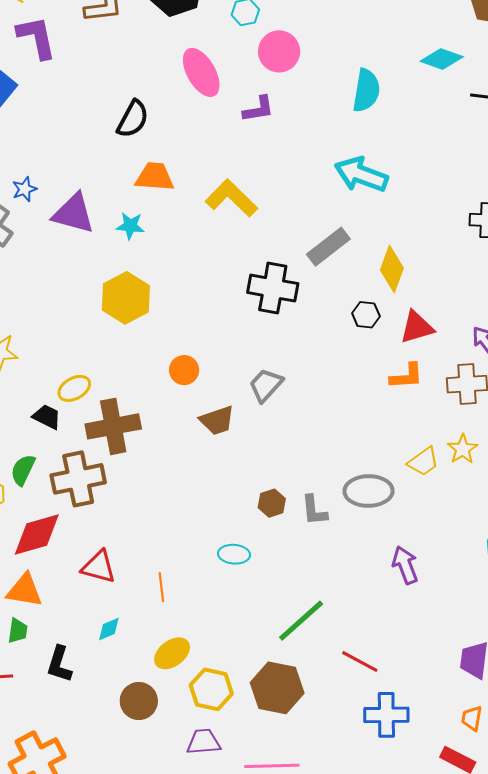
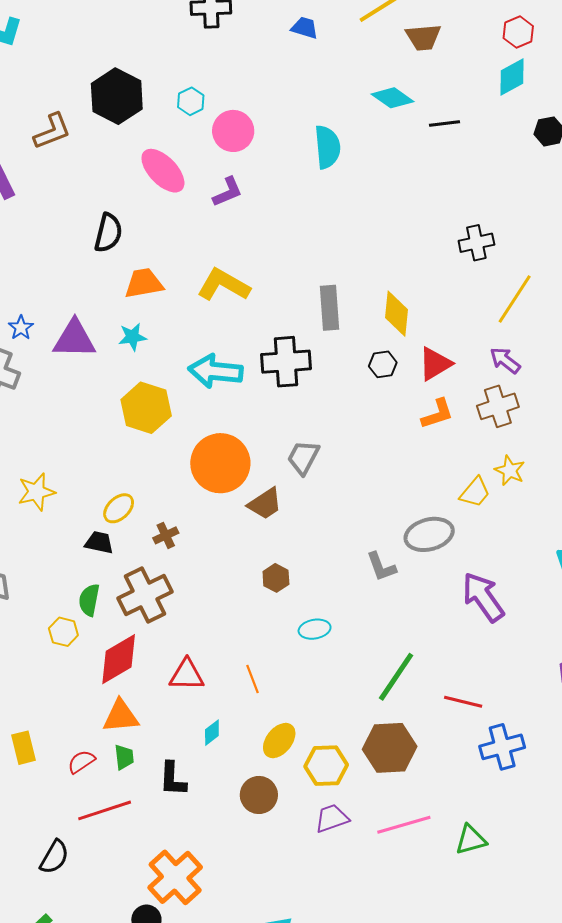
cyan diamond: (442, 59) -> (393, 98), turned 30
cyan arrow: (361, 175) -> (216, 371), moved
gray rectangle: (328, 247) -> (329, 308), turned -42
orange circle: (184, 370) -> (220, 463), size x2.0
brown cross: (113, 426) -> (166, 535), size x0.5
brown hexagon: (272, 503) -> (276, 578), moved
purple arrow: (405, 565) -> (483, 597), size x1.4

